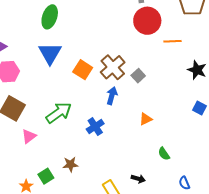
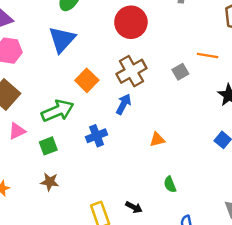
red circle: (147, 21) -> (131, 22), moved
orange square: (83, 70) -> (87, 80), moved
gray square: (138, 76) -> (180, 72), moved
brown star: (70, 164) -> (50, 182), moved
green square: (46, 176) -> (48, 146), moved

